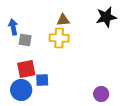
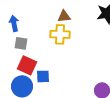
gray square: (25, 40) -> (21, 43), moved
red square: (26, 69) -> (27, 65), turned 36

